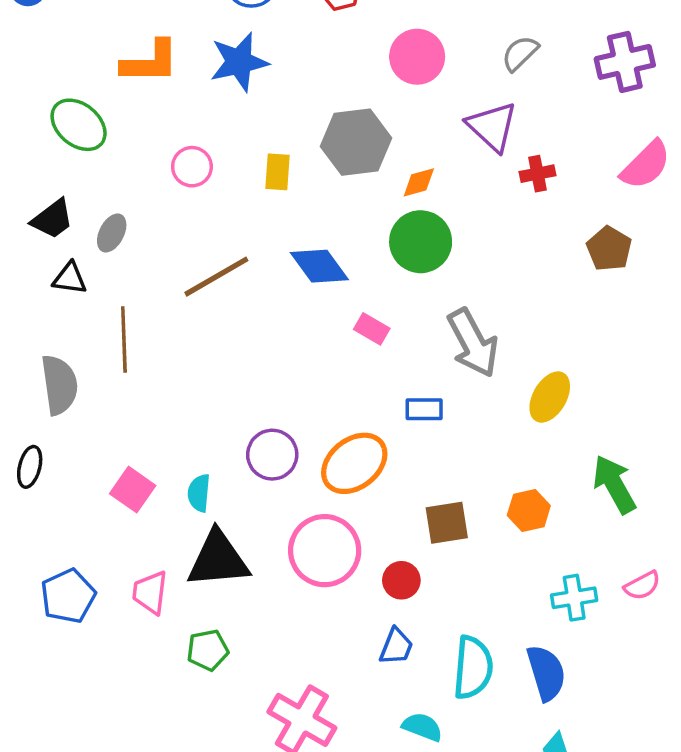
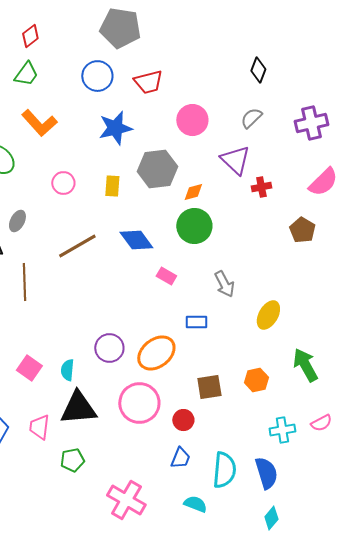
orange L-shape: (150, 62) -> (39, 123), turned 48
blue star: (239, 62) -> (115, 128), moved
gray arrow: (473, 343) -> (224, 284), size x0.7

